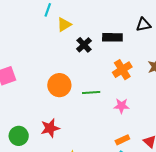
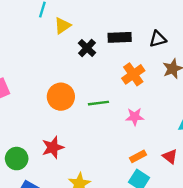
black triangle: (143, 25) -> (158, 39), moved

